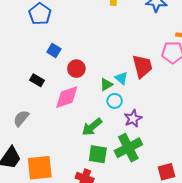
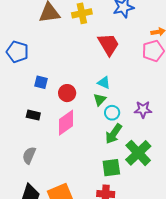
red trapezoid: (142, 66) -> (108, 44), moved
cyan triangle: (121, 78) -> (104, 83), moved
purple star: (133, 119) -> (143, 109), moved, turned -30
green arrow: (92, 127) -> (114, 134), moved

